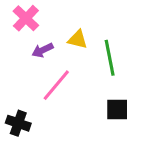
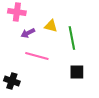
pink cross: (26, 18) -> (17, 12), turned -36
pink line: (56, 85) -> (37, 56), turned 65

